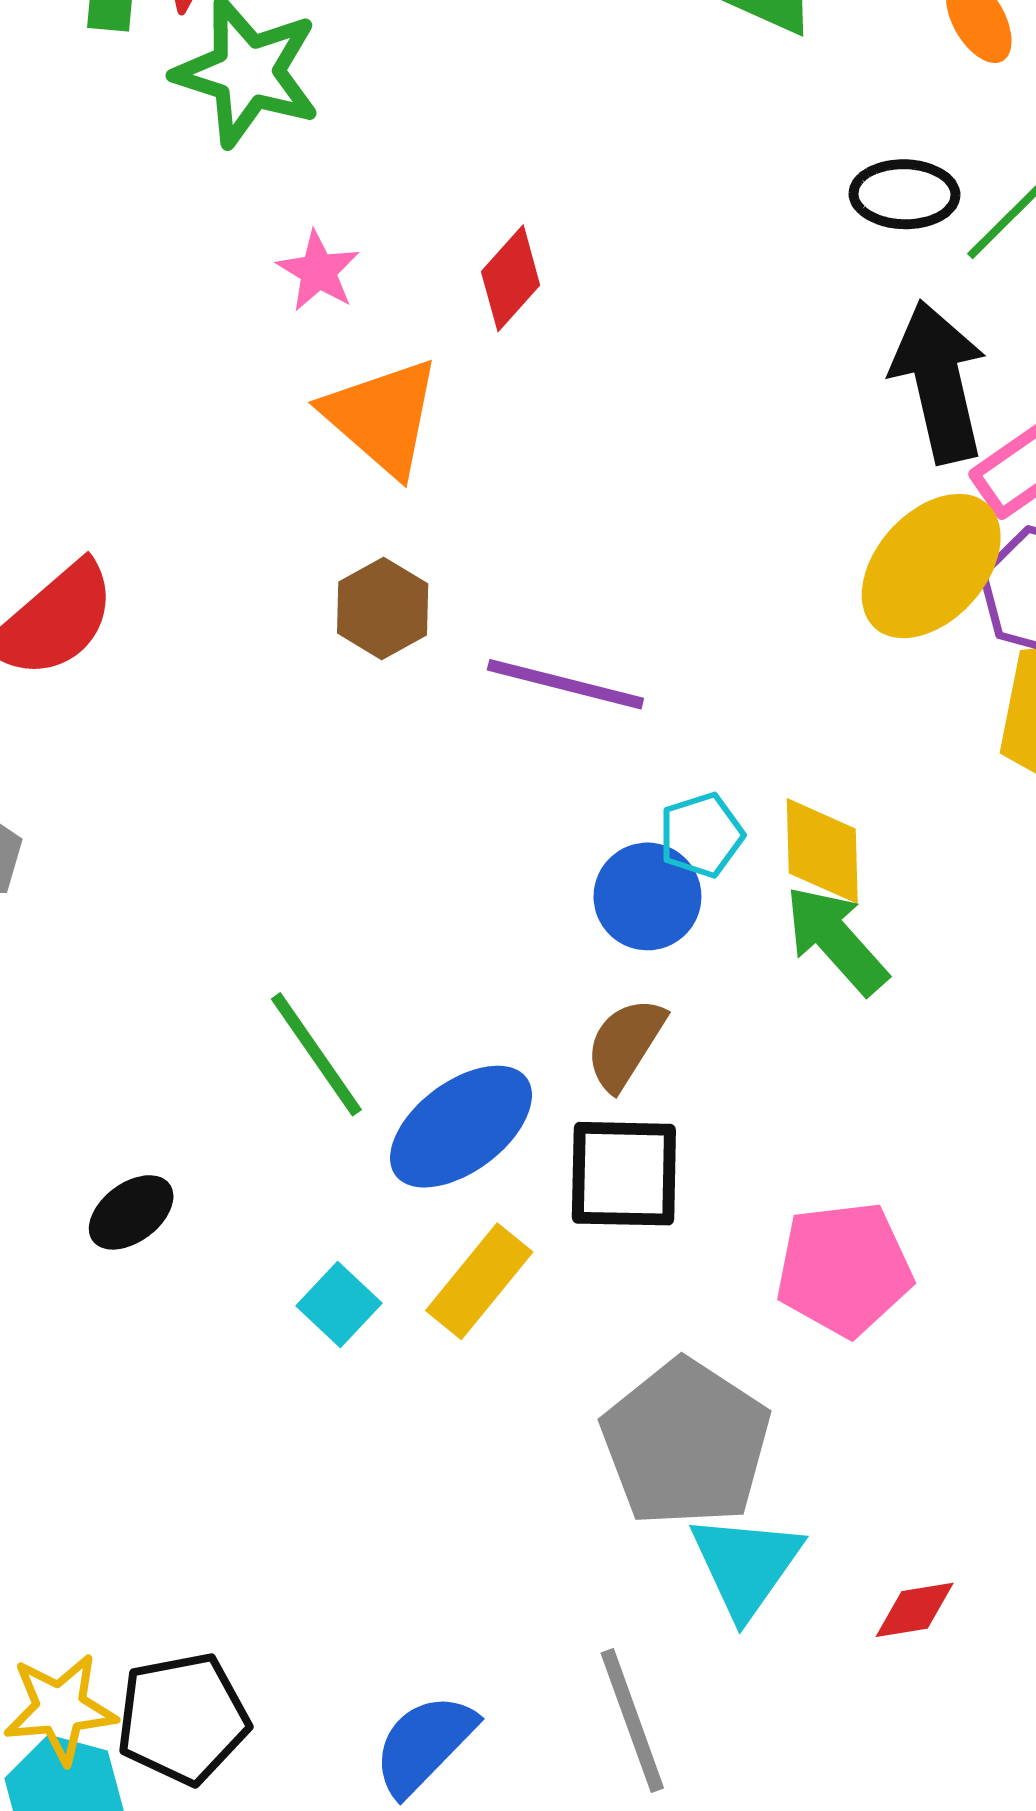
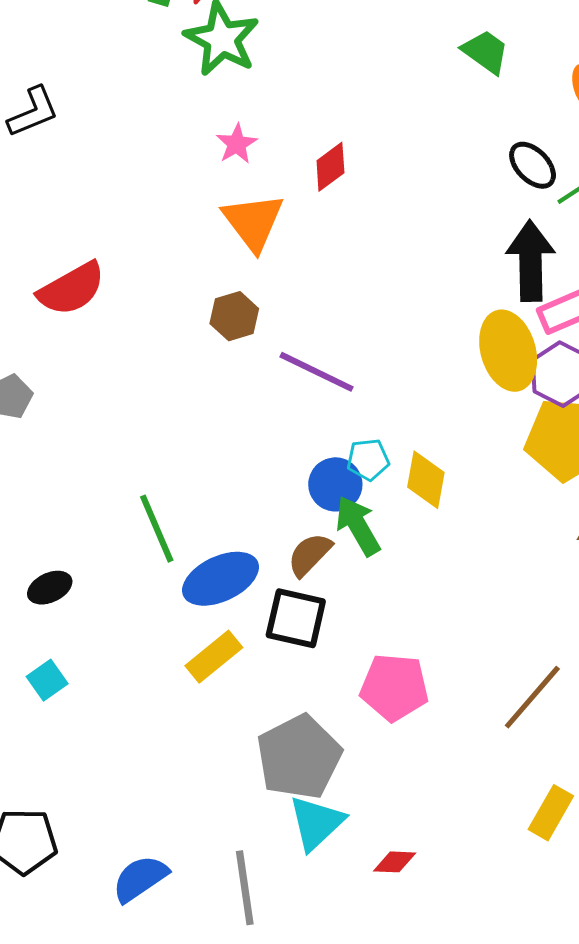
black ellipse: (904, 194) -> (533, 165), turned 33
yellow ellipse: (931, 566) -> (508, 351), turned -70
green arrow: (836, 940) -> (358, 526), moved
cyan square: (339, 1305) -> (47, 680), moved

